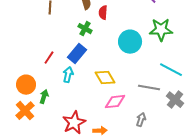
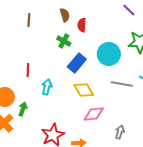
blue rectangle: (77, 54) -> (77, 63), moved
red line: (49, 58) -> (28, 70), turned -32
gray line: (149, 88) -> (122, 84), moved

